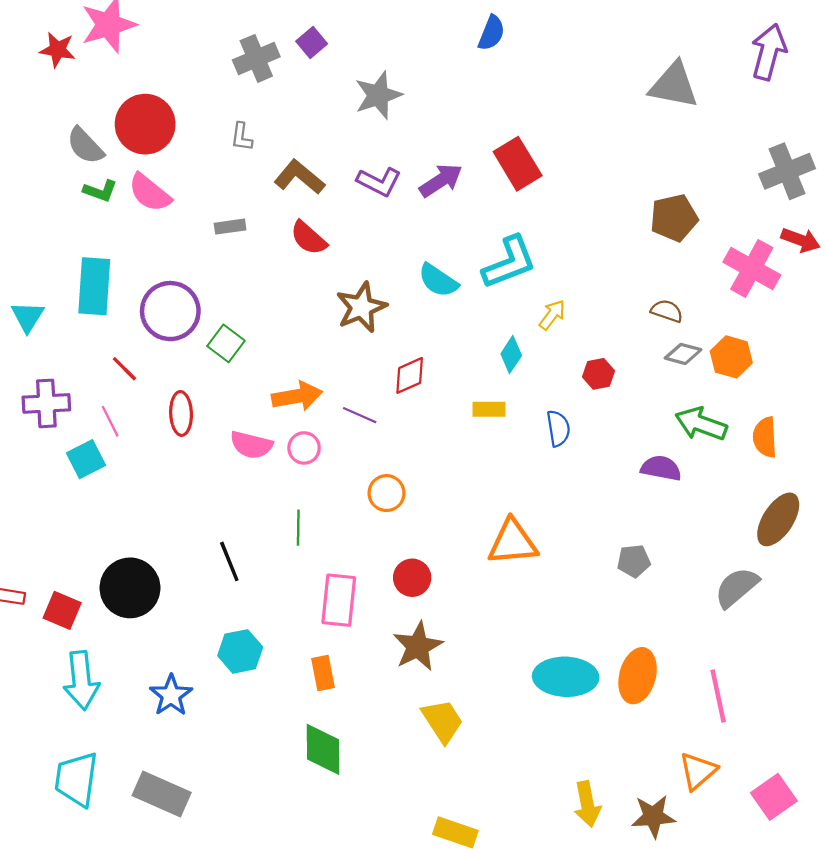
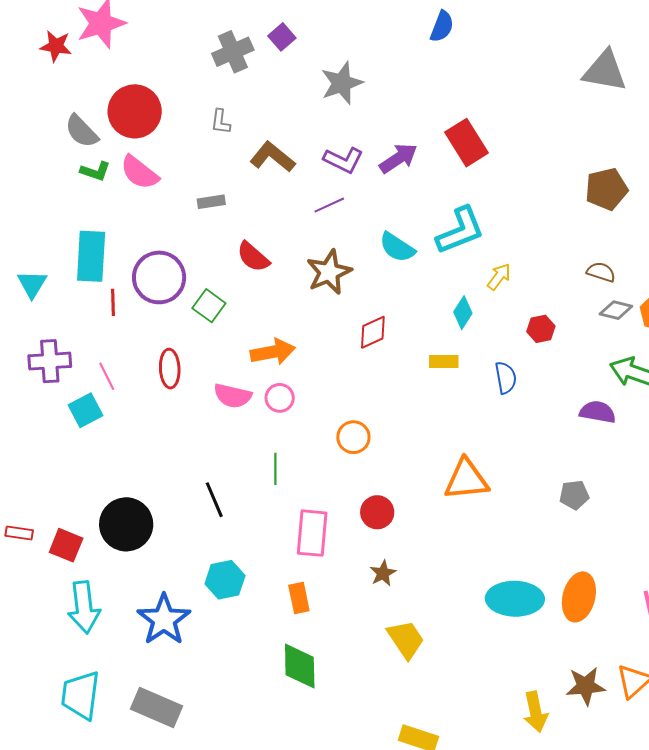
red semicircle: (309, 238) -> (253, 257), moved
red line: (124, 369) -> (113, 302), moved, turned 44
purple line: (360, 415) -> (329, 205), moved, turned -48
brown star: (418, 646) -> (383, 573), size x0.6
blue star: (171, 695) -> (164, 620), size x1.4
brown star: (653, 816) -> (586, 686), moved

